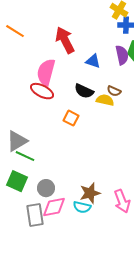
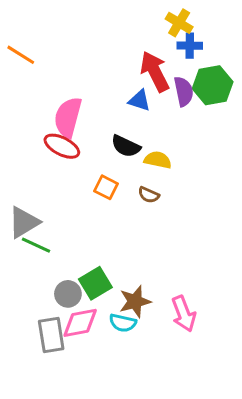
red arrow: (65, 40) -> (155, 72), moved
brown semicircle: (114, 91) -> (149, 195), moved
green square: (17, 181) -> (95, 283), moved, turned 35

